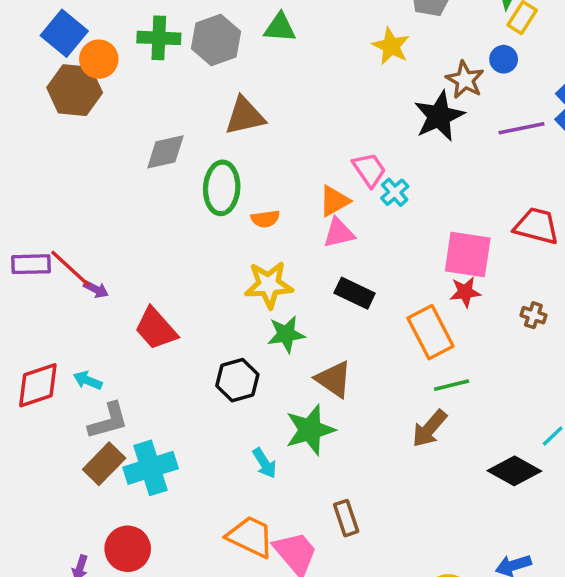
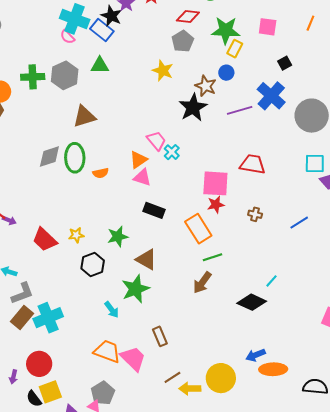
gray diamond: (165, 152) -> (49, 157), moved
pink triangle: (339, 233) -> (142, 177), turned 36
yellow star: (269, 285) -> (76, 235), moved, size x0.6

